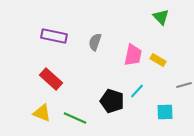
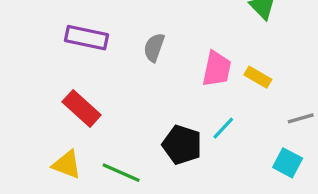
cyan square: (165, 112) -> (288, 163), moved, turned 30

